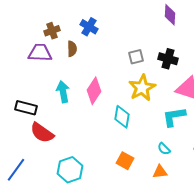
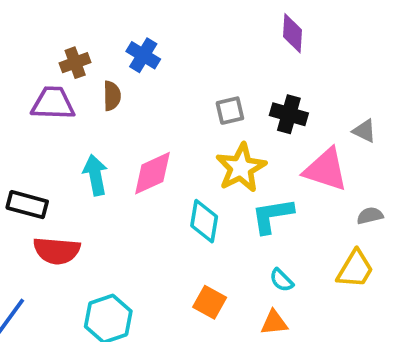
pink diamond: (94, 91) -> (152, 173), turned 32
cyan L-shape: (174, 117) -> (272, 216), moved
red semicircle: (42, 133) -> (57, 251), turned -30

